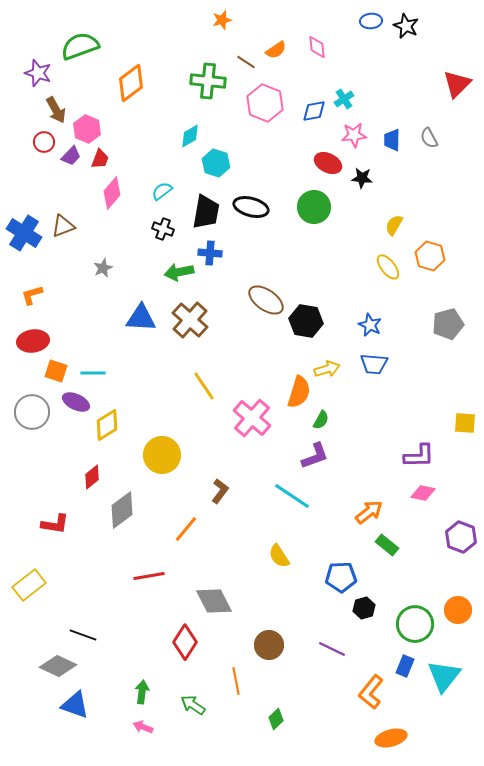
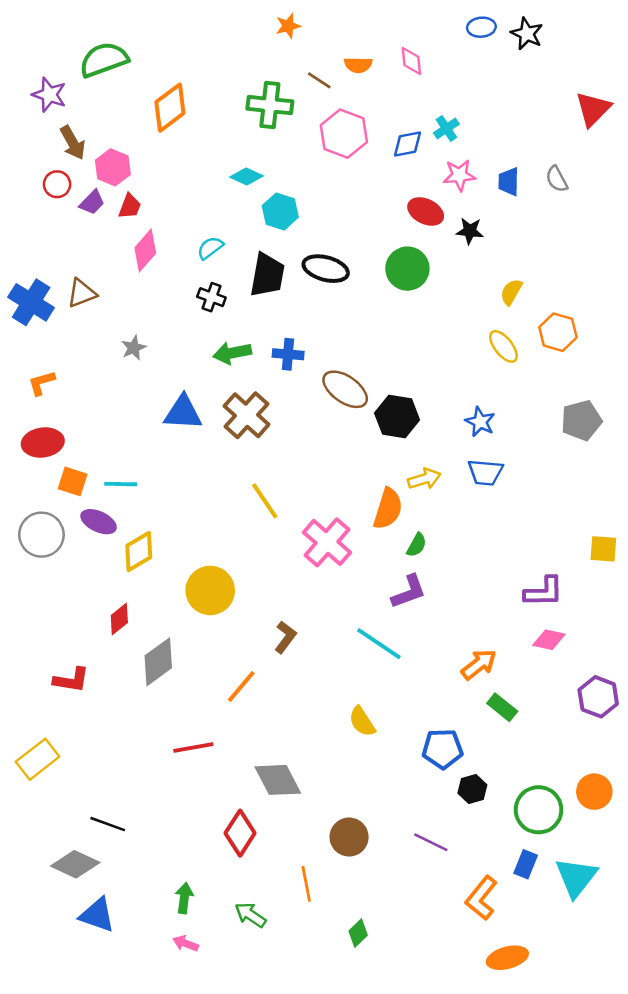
orange semicircle: (276, 50) -> (358, 65), turned 35
cyan diamond: (190, 136) -> (247, 176), turned 55
blue cross: (210, 253) -> (288, 354), moved

